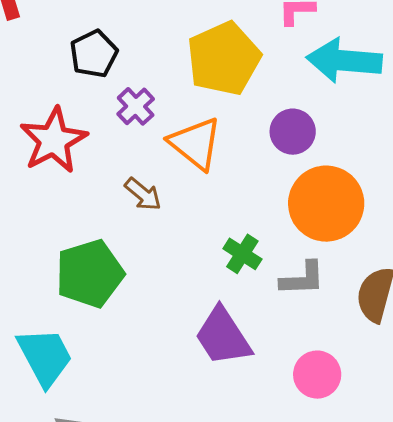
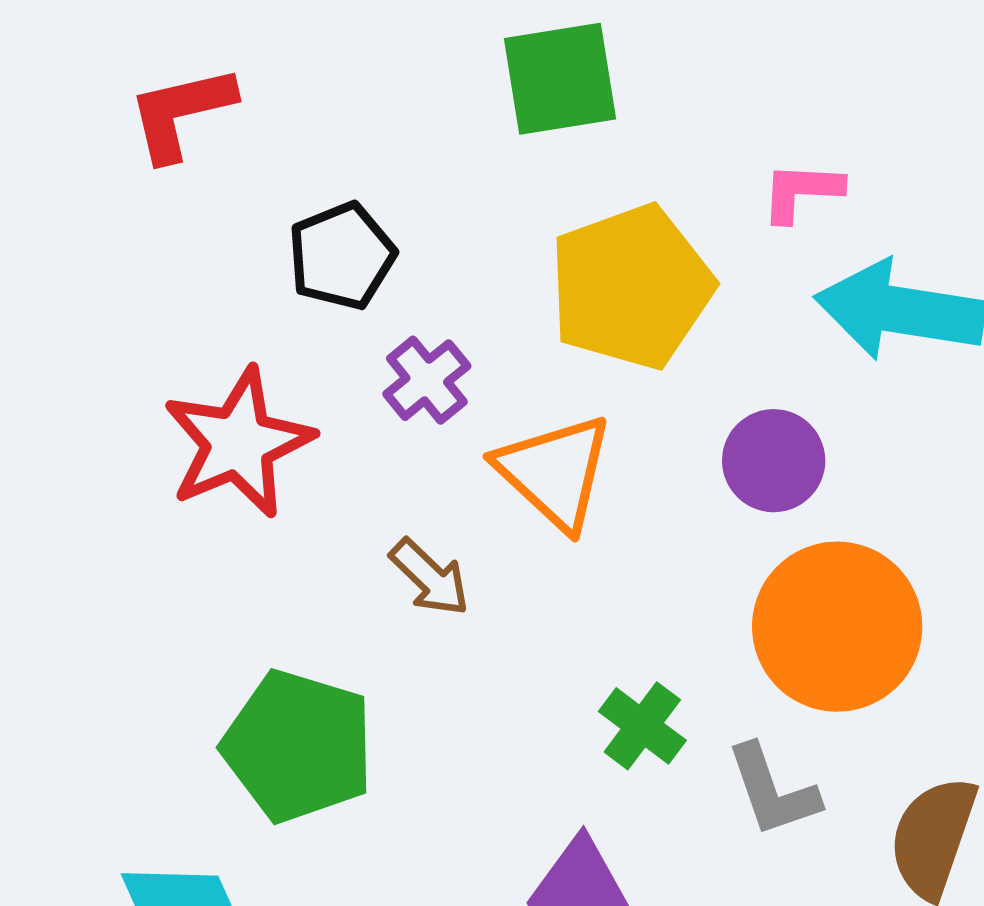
green pentagon: (90, 274) -> (298, 746), turned 30
gray L-shape: (302, 279) -> (773, 791), turned 69

